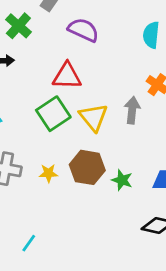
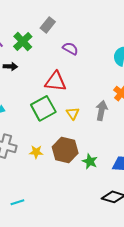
purple semicircle: (83, 30) -> (70, 48), size x0.7
yellow triangle: (94, 117) -> (73, 113), size x0.6
cyan line: (29, 243) -> (17, 202), turned 32

